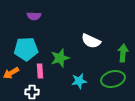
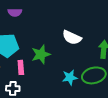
cyan star: (79, 81) -> (70, 77), moved

